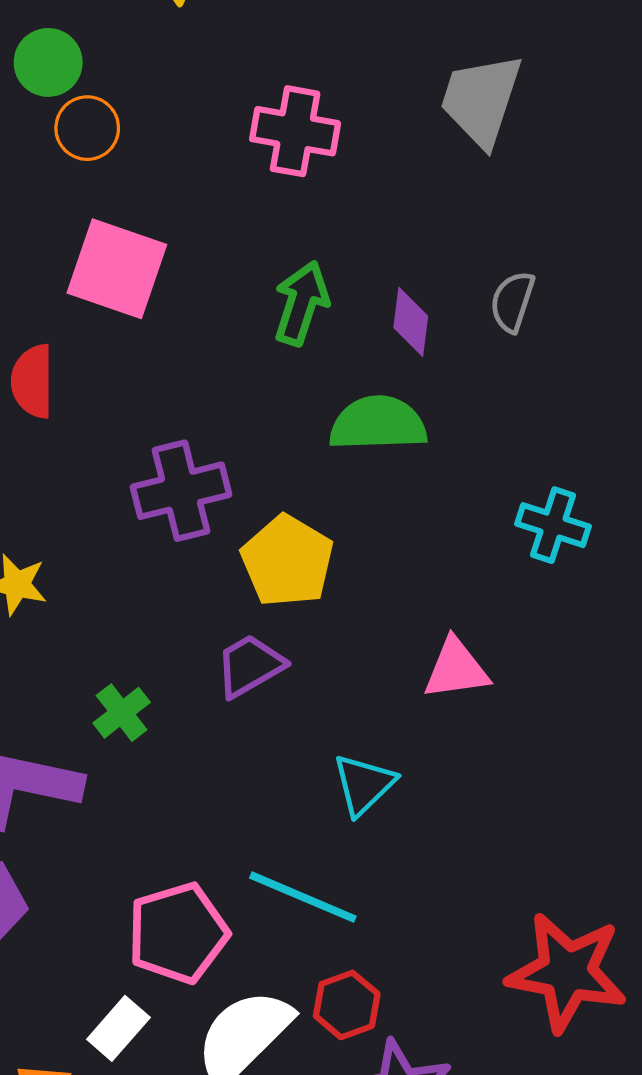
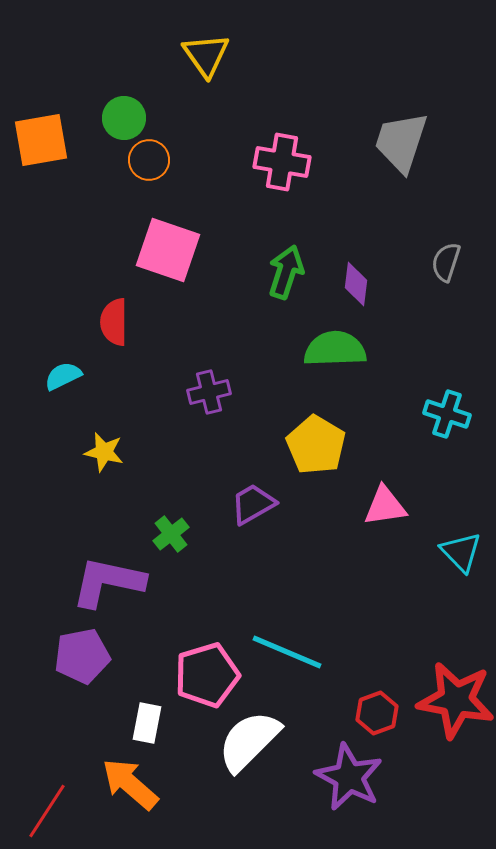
gray semicircle: (512, 302) -> (446, 262), moved
purple cross: (181, 491) -> (209, 392), size x0.7
yellow pentagon: (287, 561) -> (316, 445), moved
cyan triangle: (364, 785) -> (461, 552), moved, turned -30
red hexagon: (347, 1005) -> (377, 713), moved
white rectangle: (118, 1028) -> (147, 723), moved, turned -30

